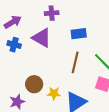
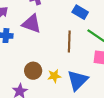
blue rectangle: (79, 34) -> (80, 12), moved, turned 49

